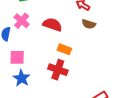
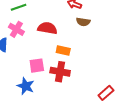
pink square: (17, 57) -> (37, 66), moved

